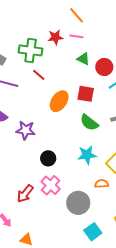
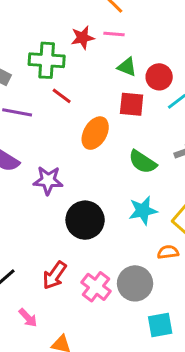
red square: (86, 94) -> (132, 104), moved
black circle: (48, 158) -> (85, 220), size x1.6
pink cross: (51, 185) -> (96, 287), moved
cyan square: (93, 232) -> (160, 325), turned 30

